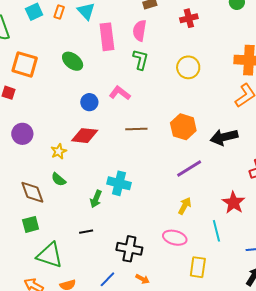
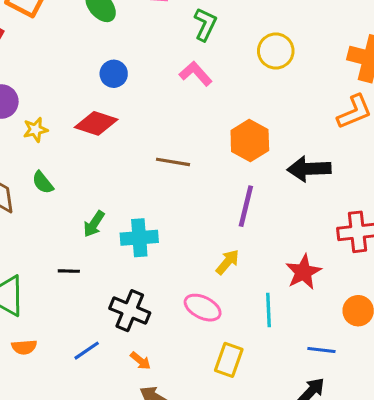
pink L-shape: (120, 93) -> (196, 74), moved
brown line: (136, 129) -> (173, 162), moved
yellow star: (59, 151) -> (35, 130), moved
purple line: (189, 169) -> (246, 206), turned -56
cyan cross: (119, 183) -> (139, 238), moved, turned -30

